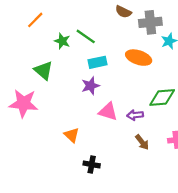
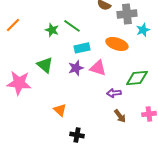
orange line: (35, 20) -> (13, 25), moved
green triangle: (43, 70) -> (45, 65), moved
pink triangle: (108, 112) -> (98, 68), moved

